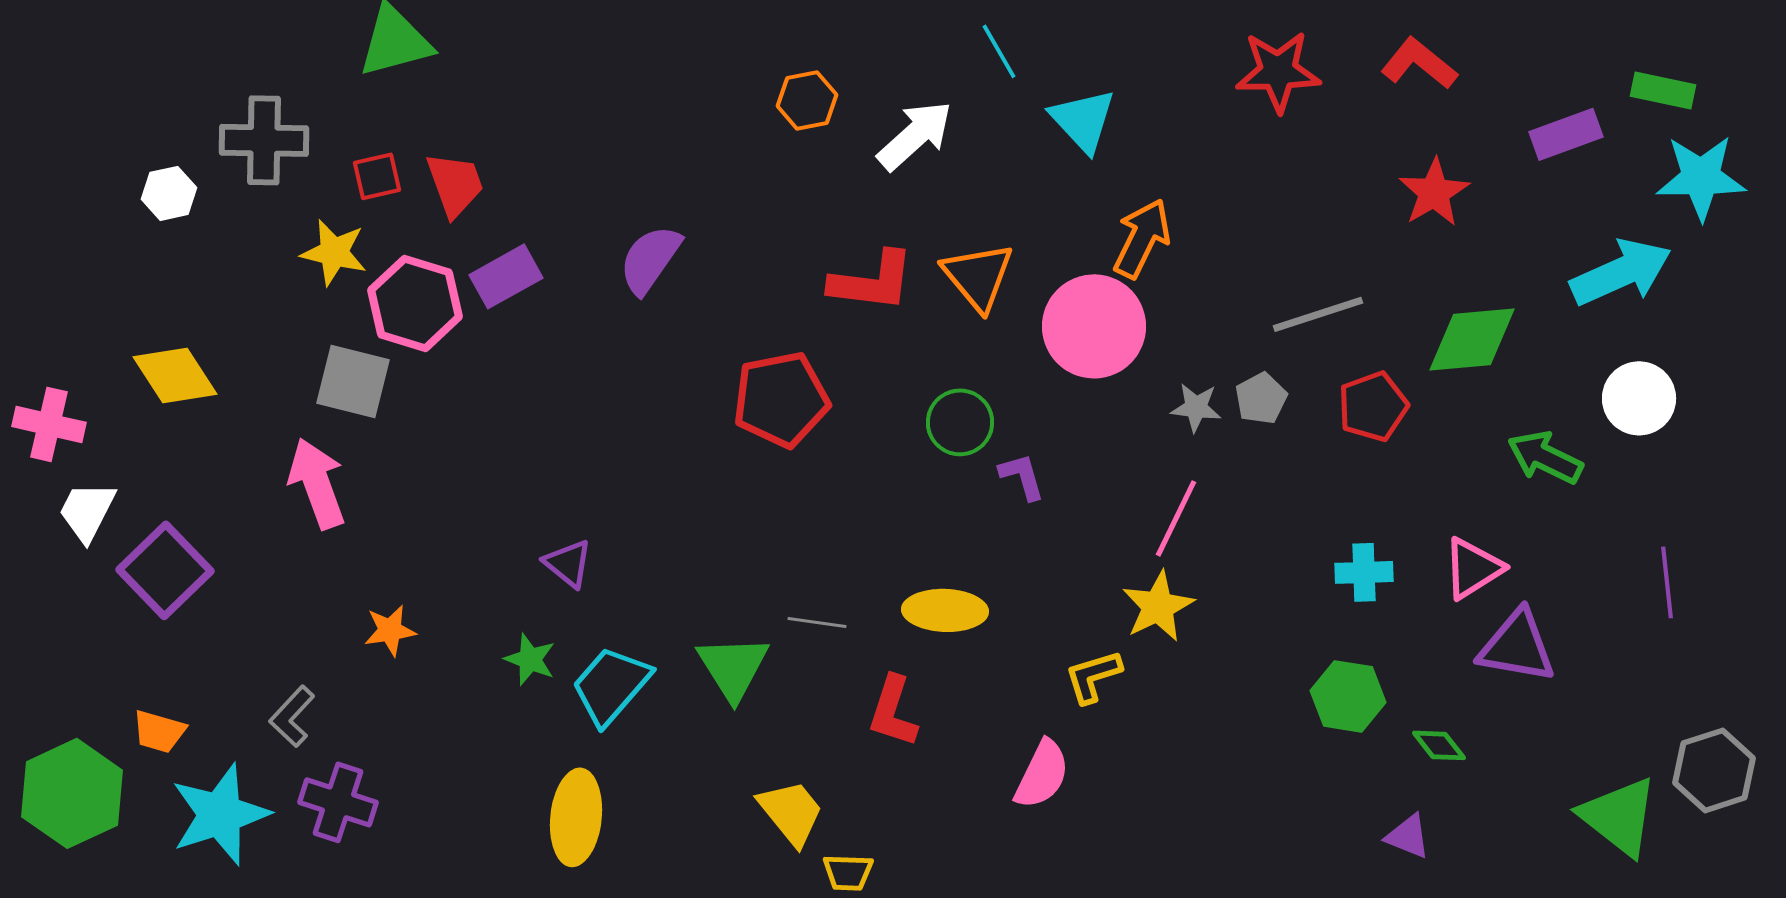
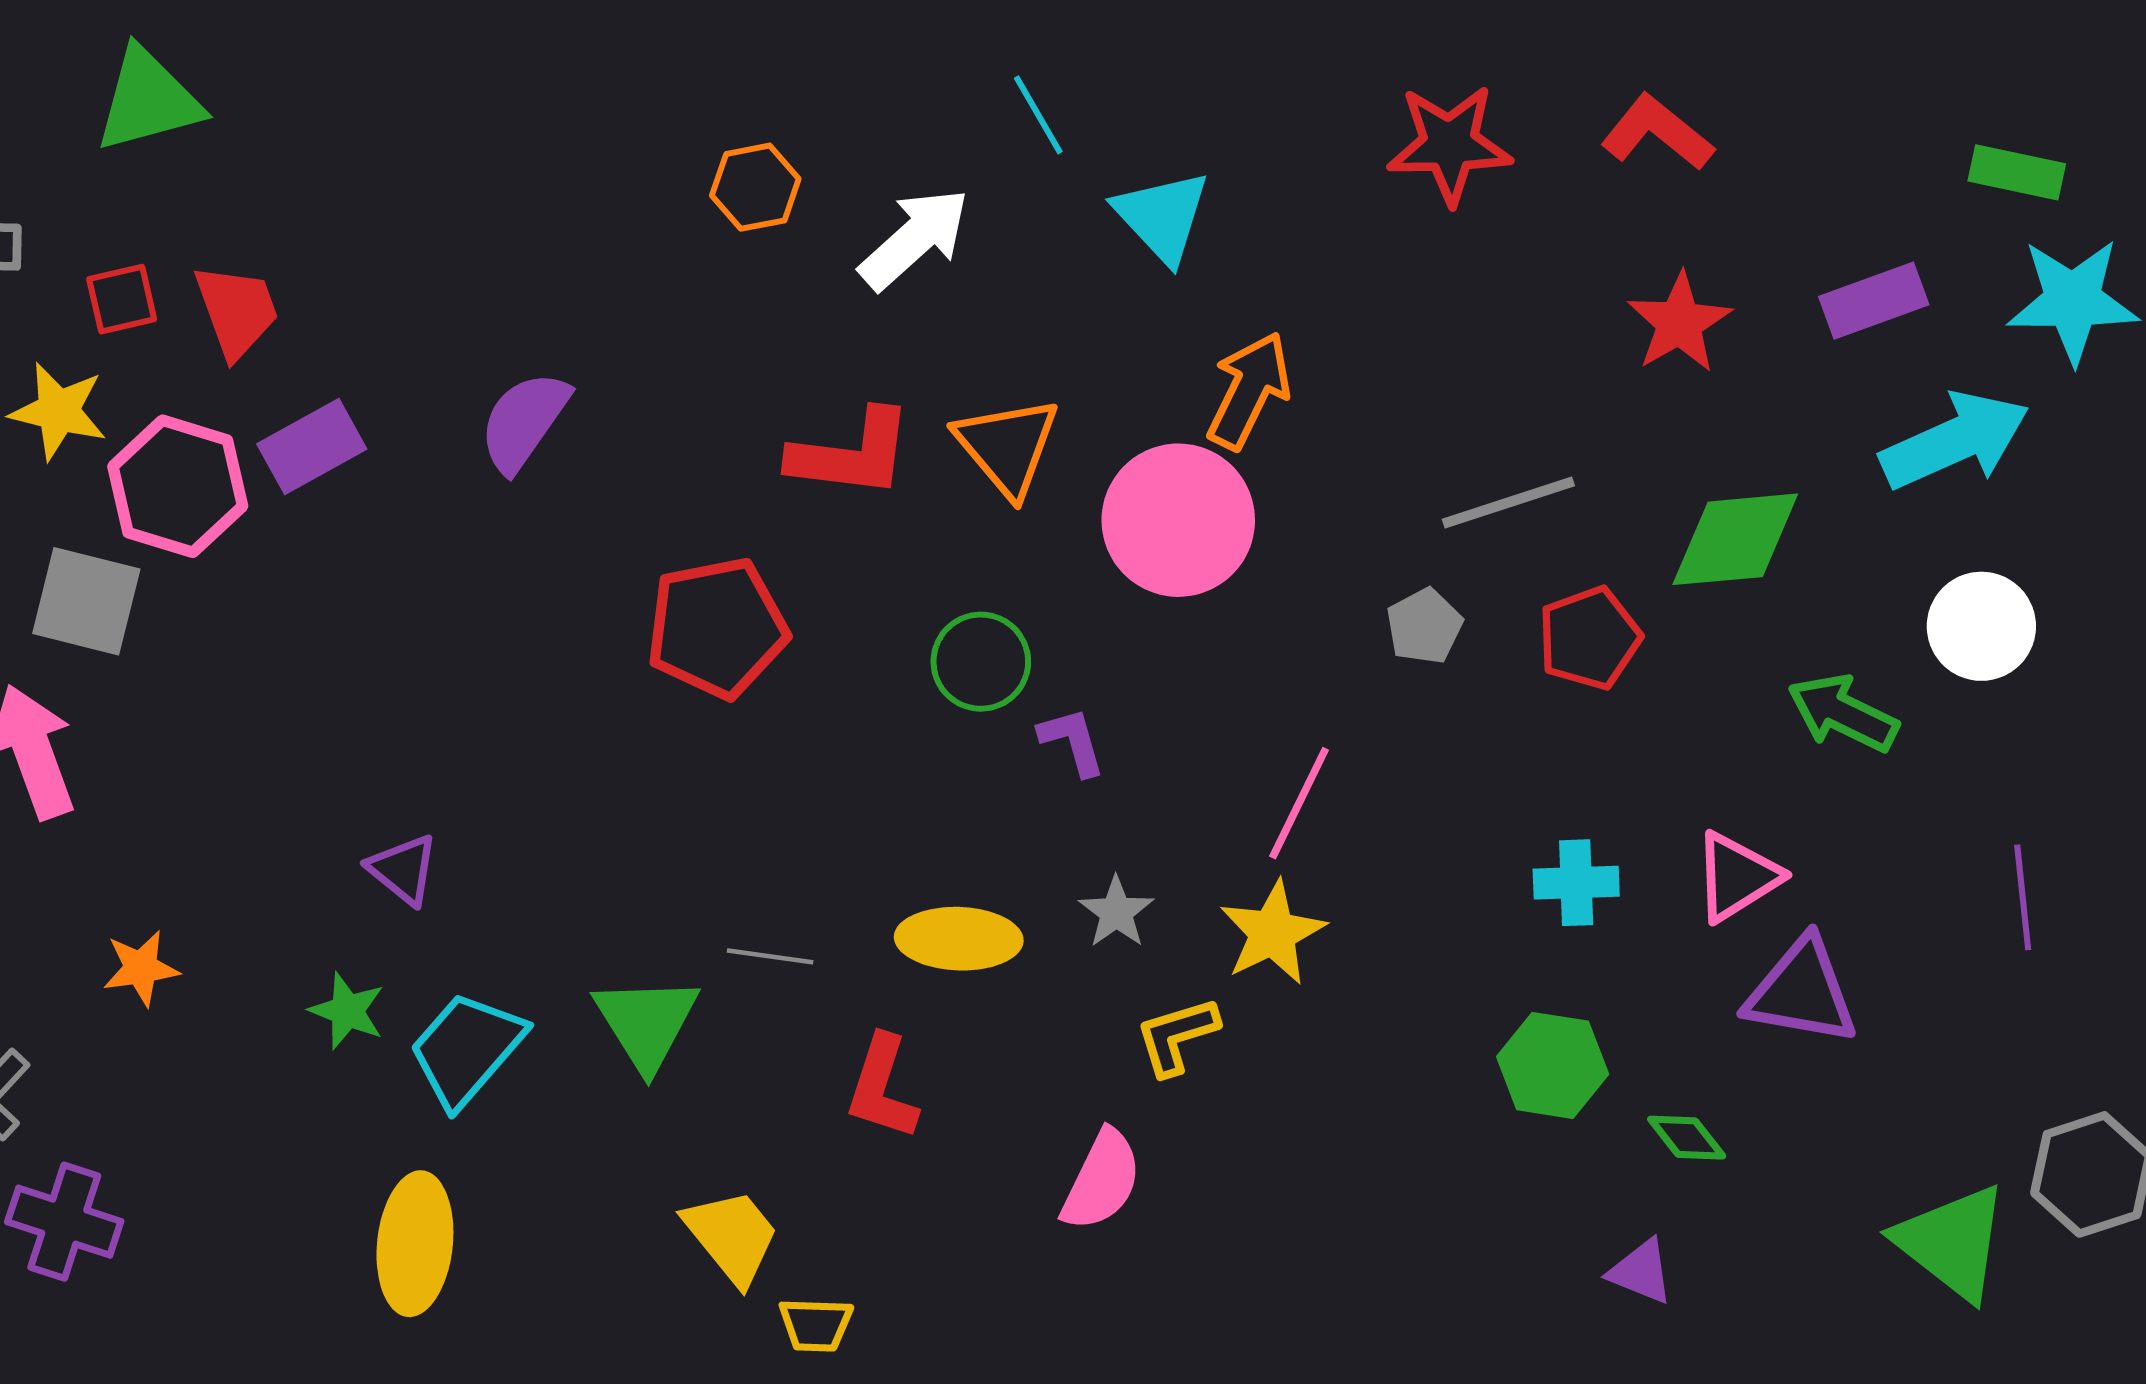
purple rectangle: (1566, 134) -> (1874, 301), moved
gray star: (1196, 407) -> (1116, 912), moved, turned 30

